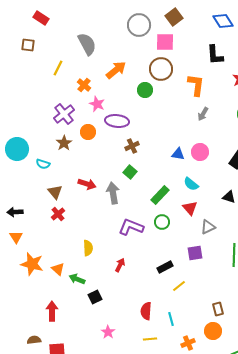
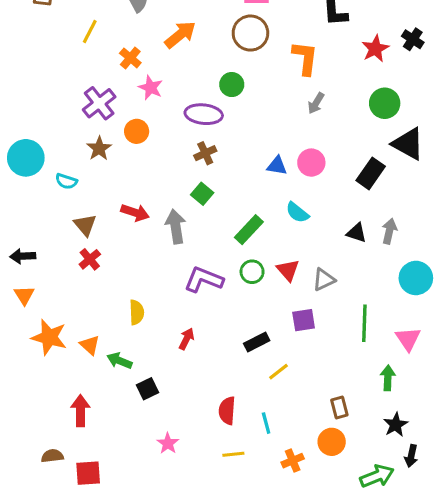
green circle: (145, 90) -> (232, 85), moved
purple ellipse: (117, 121) -> (204, 114), moved
red triangle: (190, 208) -> (288, 270), moved

